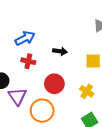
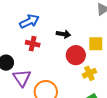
red circle: (54, 84) -> (76, 55), moved
yellow cross: (87, 91) -> (89, 73), turned 32

